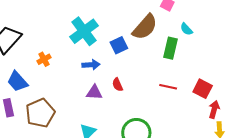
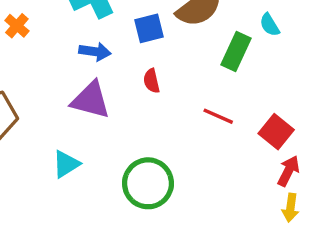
orange cross: (44, 59) -> (17, 26), turned -32
red semicircle: (118, 85) -> (152, 81), moved
purple triangle: (94, 92) -> (91, 100), size x1.4

